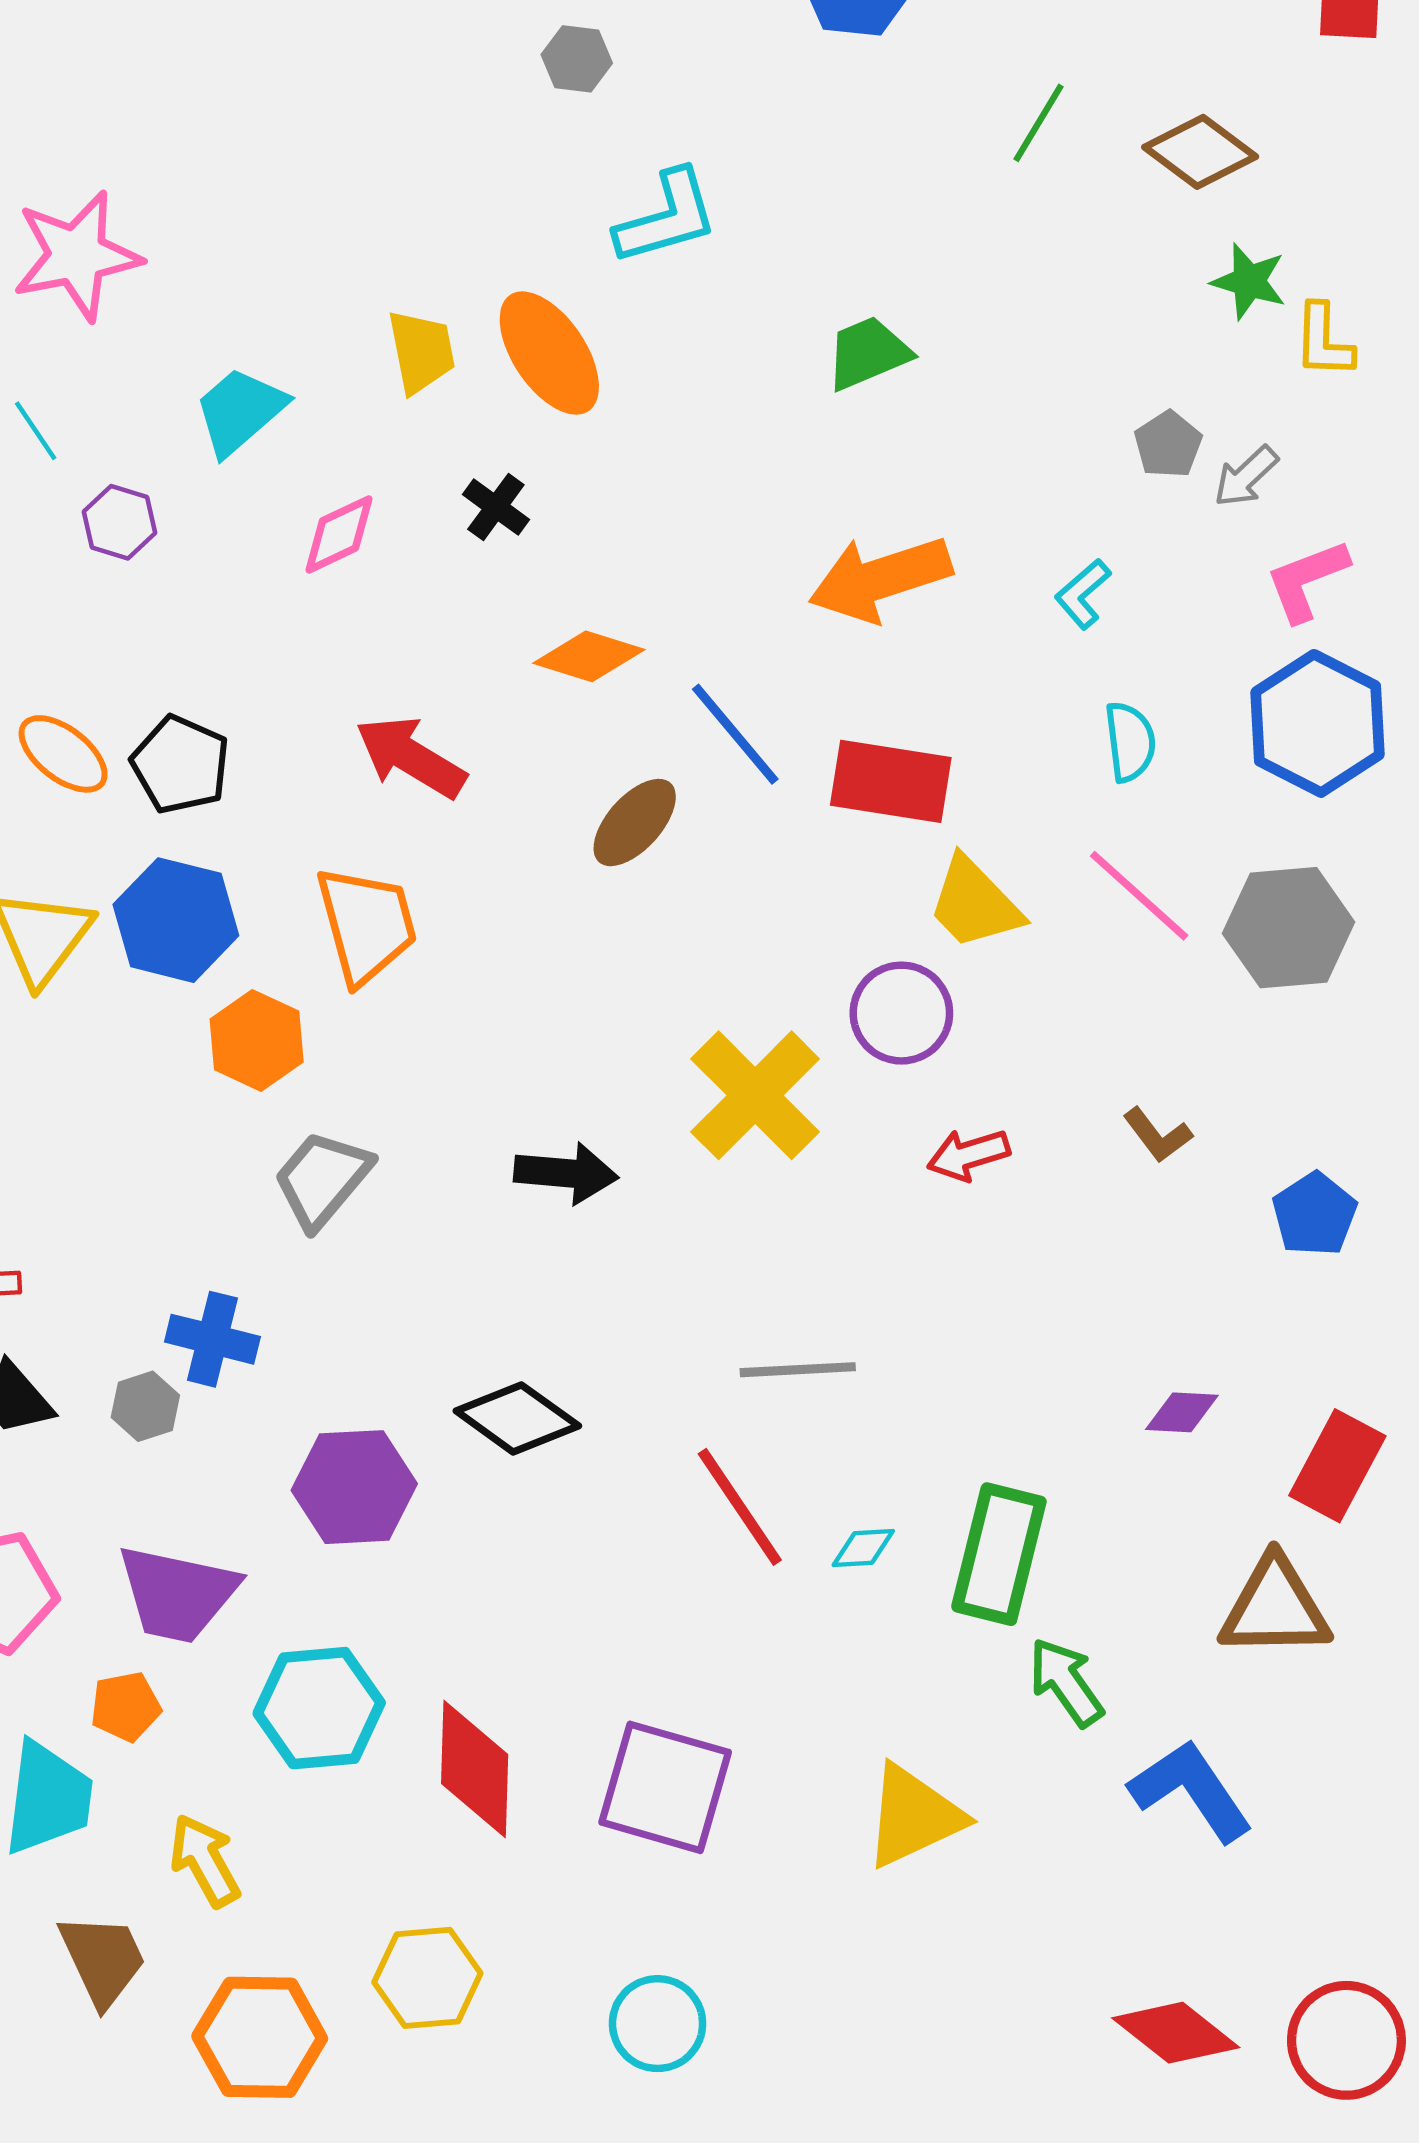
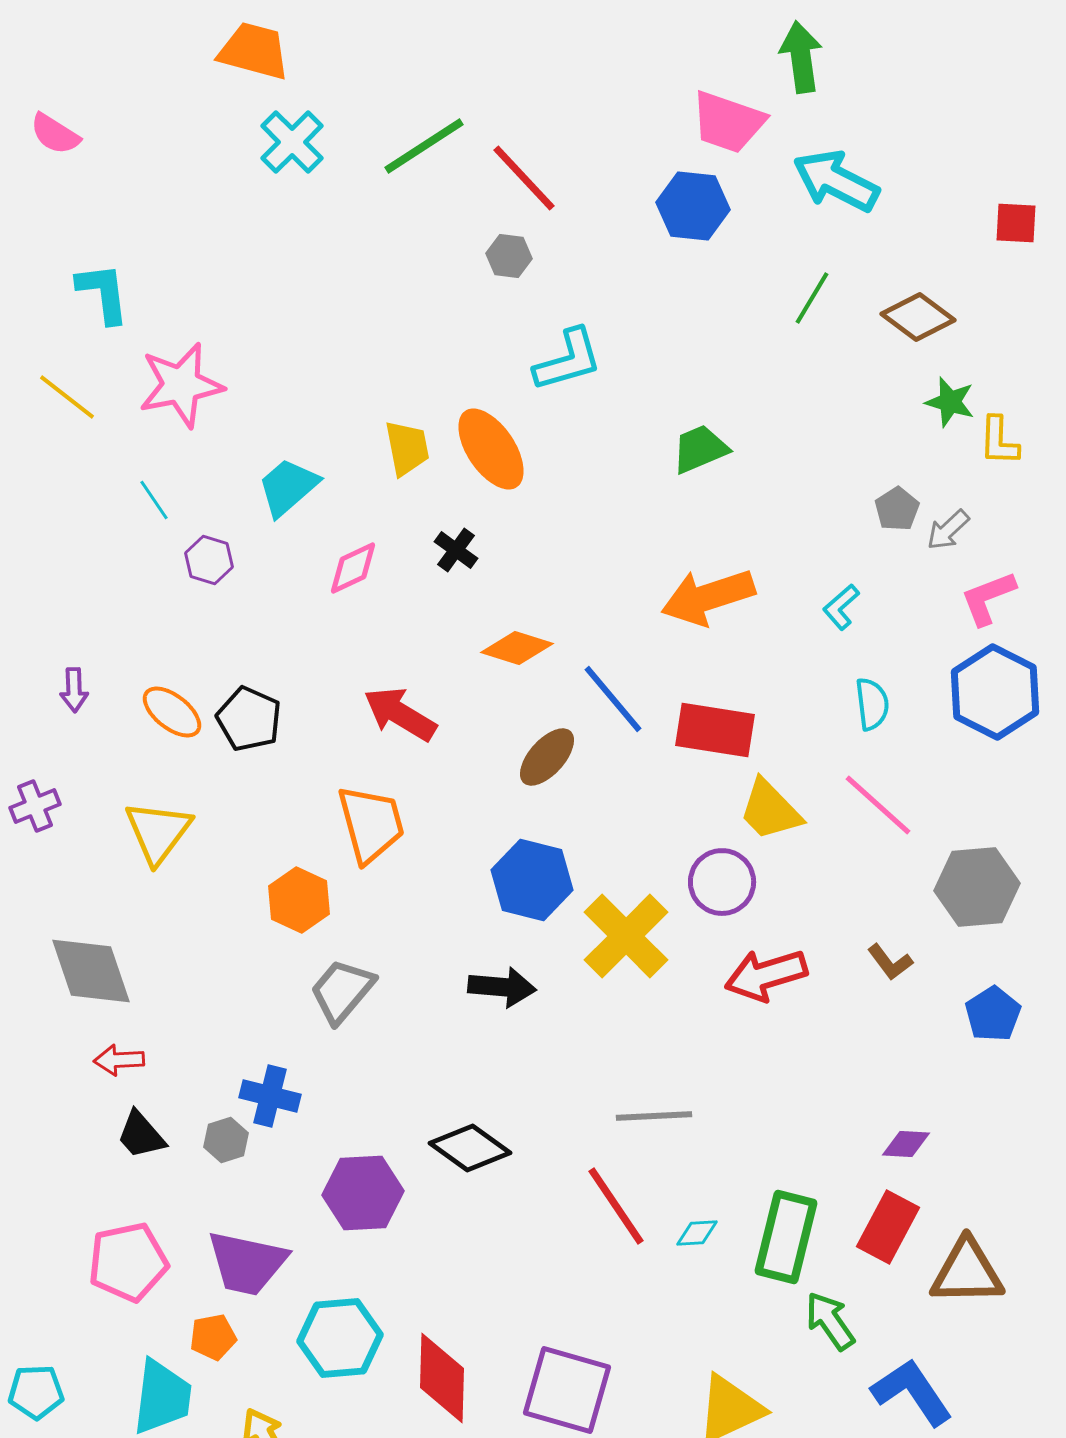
blue hexagon: (176, 920) -> (532, 880), moved
gray hexagon: (1289, 928) -> (977, 887), moved
red arrow: (968, 1155) -> (766, 975), size x1.5
red rectangle: (1337, 1466) -> (888, 1227), moved

